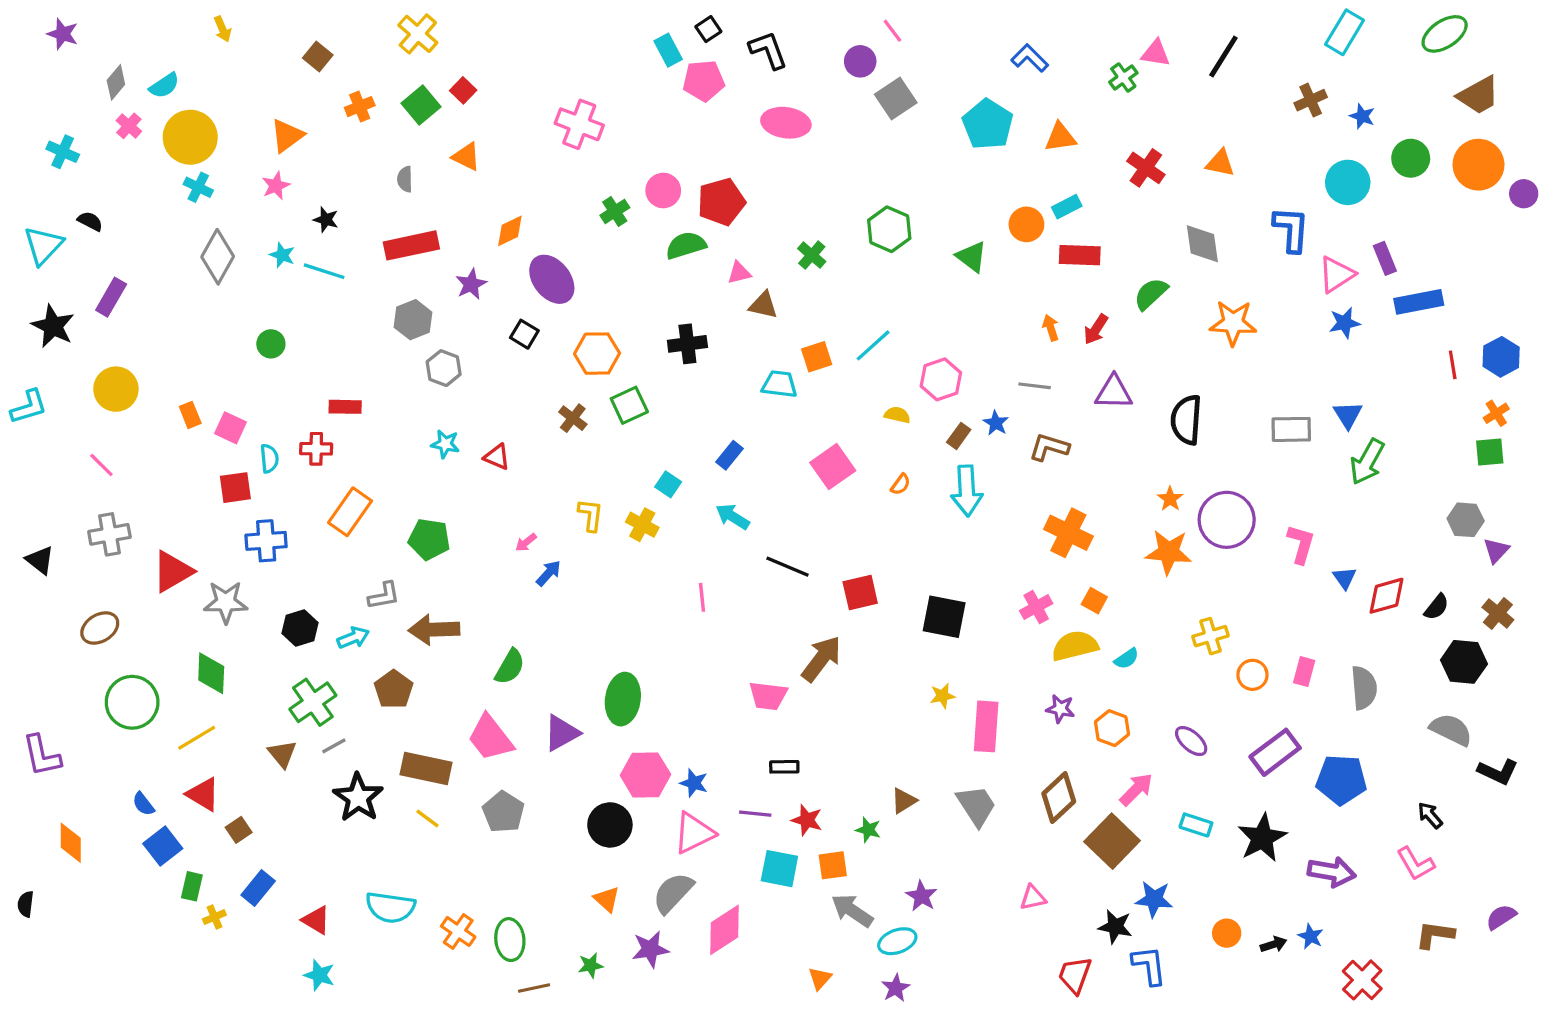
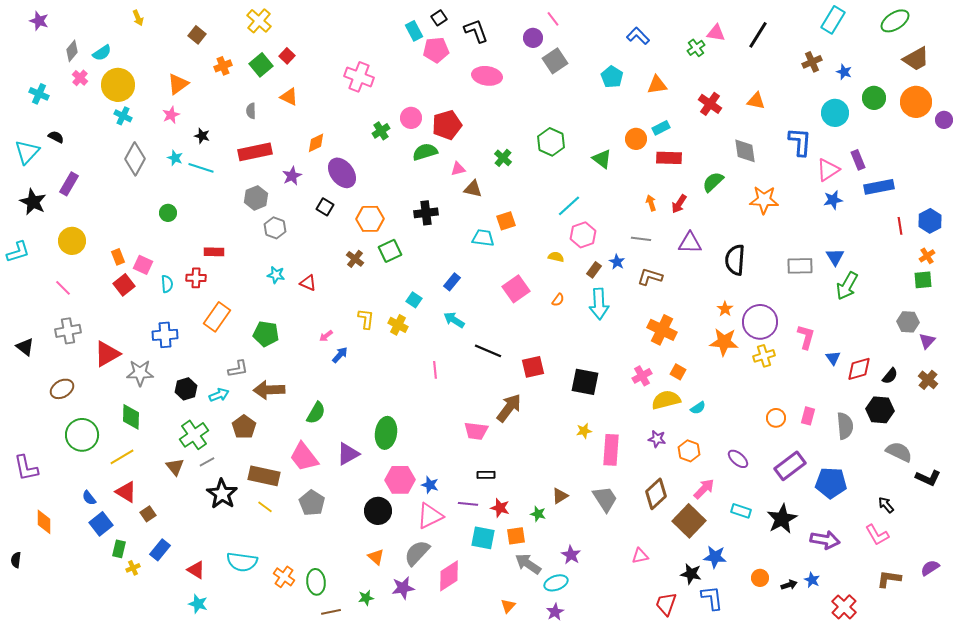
cyan pentagon: (988, 124) -> (612, 77), size x0.7
cyan line: (873, 345) -> (569, 206), moved
red square: (235, 488) -> (124, 285), moved, turned -30
yellow cross: (1211, 636) -> (764, 356), moved
black hexagon: (1464, 662) -> (880, 410), moved

